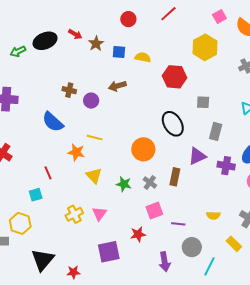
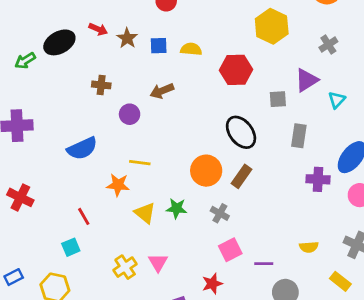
brown cross: (69, 90) -> (101, 85), moved
blue semicircle: (53, 122) -> (82, 148), turned -60
purple triangle: (197, 156) -> (307, 80), moved
brown rectangle: (175, 177) -> (241, 176), moved, turned 30
green star: (124, 184) -> (177, 208), moved

